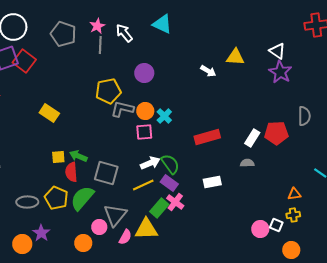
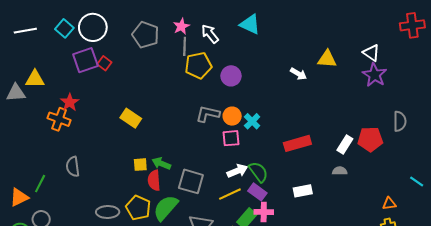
red square: (24, 61) -> (104, 63), size x0.6
yellow pentagon: (108, 91) -> (198, 65), moved
pink cross: (175, 202) -> (264, 212), turned -36

